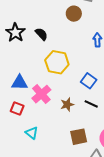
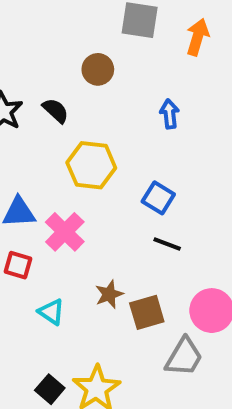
brown circle: (74, 14) -> (98, 69), moved
brown star: (67, 104) -> (109, 294), moved

